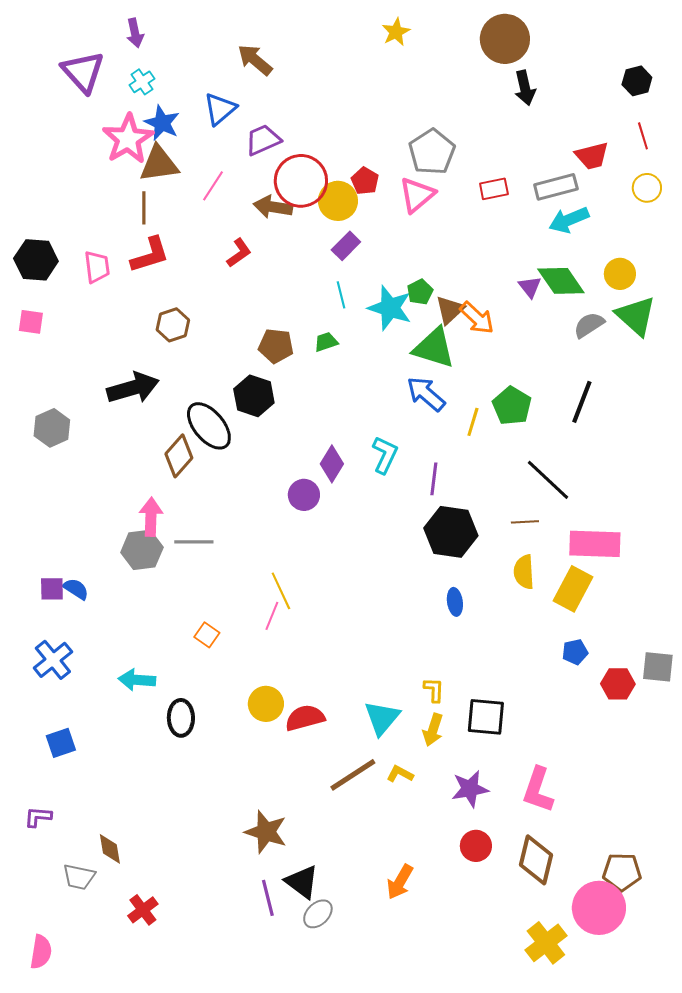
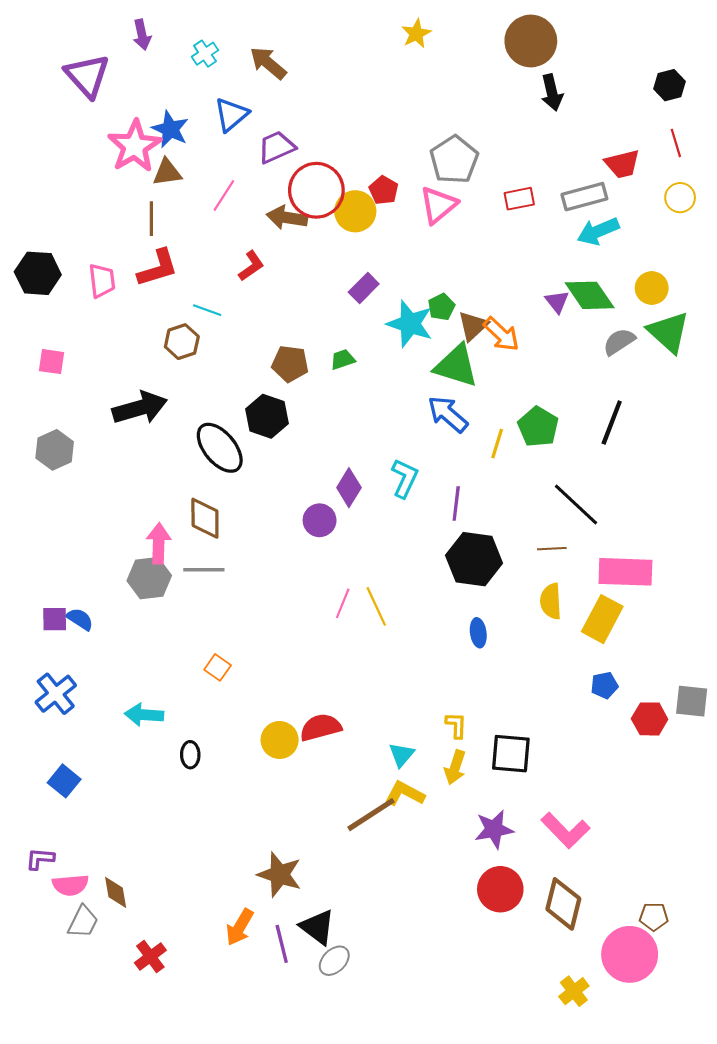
cyan cross: (142, 82) -> (205, 54), moved
brown triangle: (159, 164) -> (167, 172), size x0.7
purple rectangle: (346, 246) -> (364, 288), moved
cyan line: (341, 295) -> (207, 310), moved, turned -56
pink square: (31, 322) -> (52, 362), moved
brown diamond: (179, 456) -> (205, 518), moved, turned -42
yellow line: (281, 591) -> (376, 606), moved
pink line: (272, 616) -> (343, 603), moved
black ellipse: (181, 718) -> (190, 755), size x0.7
red semicircle: (305, 718) -> (321, 727), moved
cyan triangle: (382, 718) -> (402, 755), size x0.7
blue square: (61, 743) -> (64, 781), turned -32
yellow L-shape: (400, 774) -> (405, 794), moved, size x1.4
pink L-shape: (538, 790) -> (565, 830), turned -63
red circle: (476, 846) -> (500, 889), size x1.4
brown pentagon: (622, 872) -> (654, 917), size x0.7
gray trapezoid: (79, 877) -> (83, 922), turned -76
orange arrow: (400, 882) -> (240, 927), moved
yellow cross: (546, 943) -> (574, 991), size x0.7
pink semicircle: (41, 952) -> (70, 885), moved, turned 76

